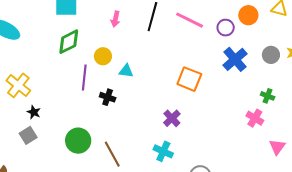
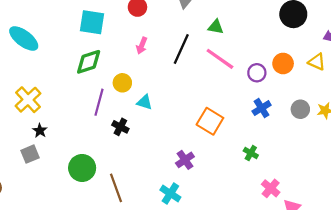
blue cross: (235, 59) -> (262, 108), size x0.7
green cross: (268, 96) -> (251, 153), moved
pink cross: (255, 118) -> (271, 188), moved

